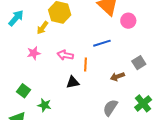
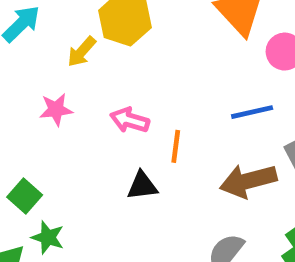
blue line: (102, 43) -> (252, 112), moved
brown arrow: (117, 77) -> (248, 181), size x1.6
green star: (44, 105) -> (48, 237), moved

